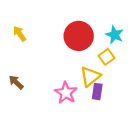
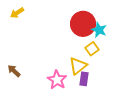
yellow arrow: (20, 34) -> (17, 13), moved, turned -88
red circle: (79, 36) -> (83, 24), moved

